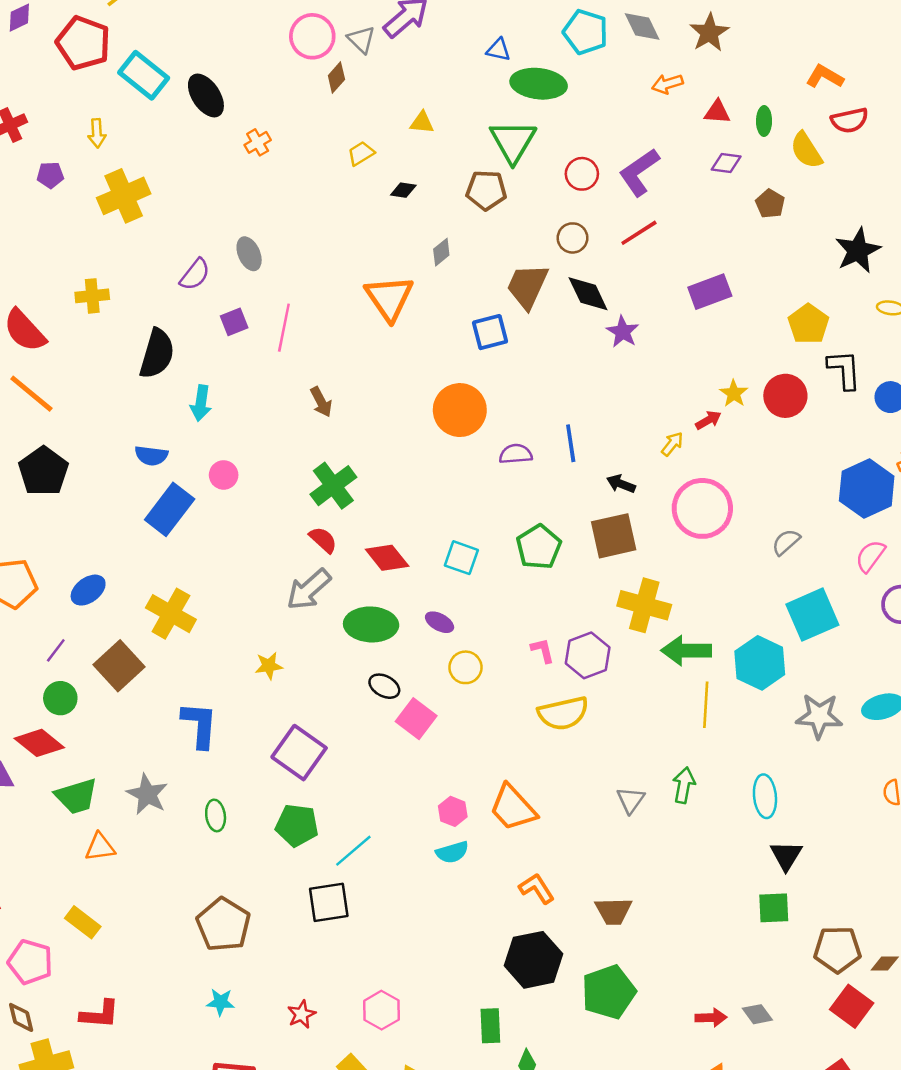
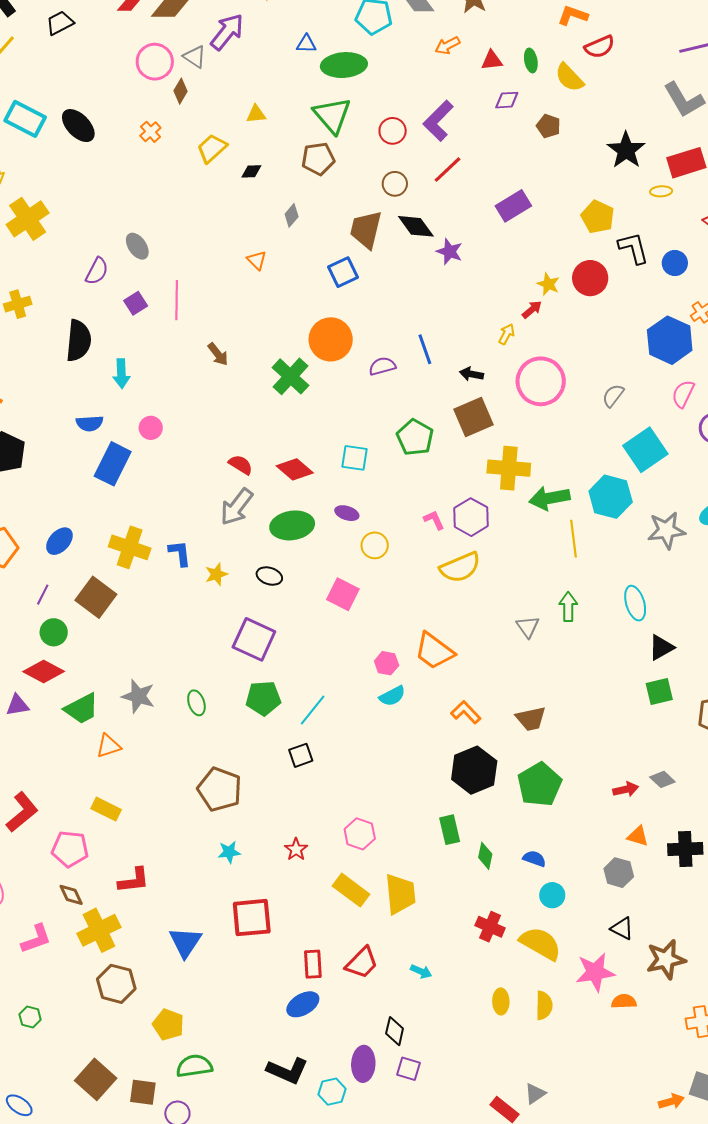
orange cross: (258, 142) -> (150, 132), moved
yellow trapezoid: (361, 153) -> (212, 148), size x1.4
orange triangle: (389, 298) -> (257, 260), size x0.5
green cross: (333, 486) -> (290, 376), moved
black ellipse: (384, 686) -> (269, 576), moved
blue L-shape: (200, 725) -> (180, 553), moved, size x0.7
black triangle: (786, 855) -> (661, 647), turned 40
black square: (329, 902) -> (301, 755), size x0.7

